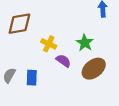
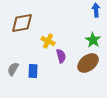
green star: (85, 43) -> (93, 40), moved
purple semicircle: (63, 61) -> (61, 56), turned 40

